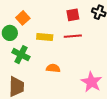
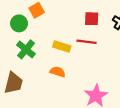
yellow rectangle: (45, 37) -> (62, 47), moved

